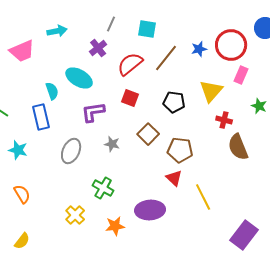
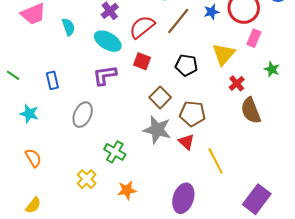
cyan ellipse: (79, 78) -> (108, 41), moved
cyan semicircle: (52, 91) -> (68, 27), moved
blue rectangle: (41, 117) -> (52, 80), size x0.7
red cross: (224, 120) -> (237, 83), turned 35
gray star: (112, 144) -> (157, 130), moved, size x1.8
purple ellipse: (150, 210) -> (183, 198), moved, turned -68

